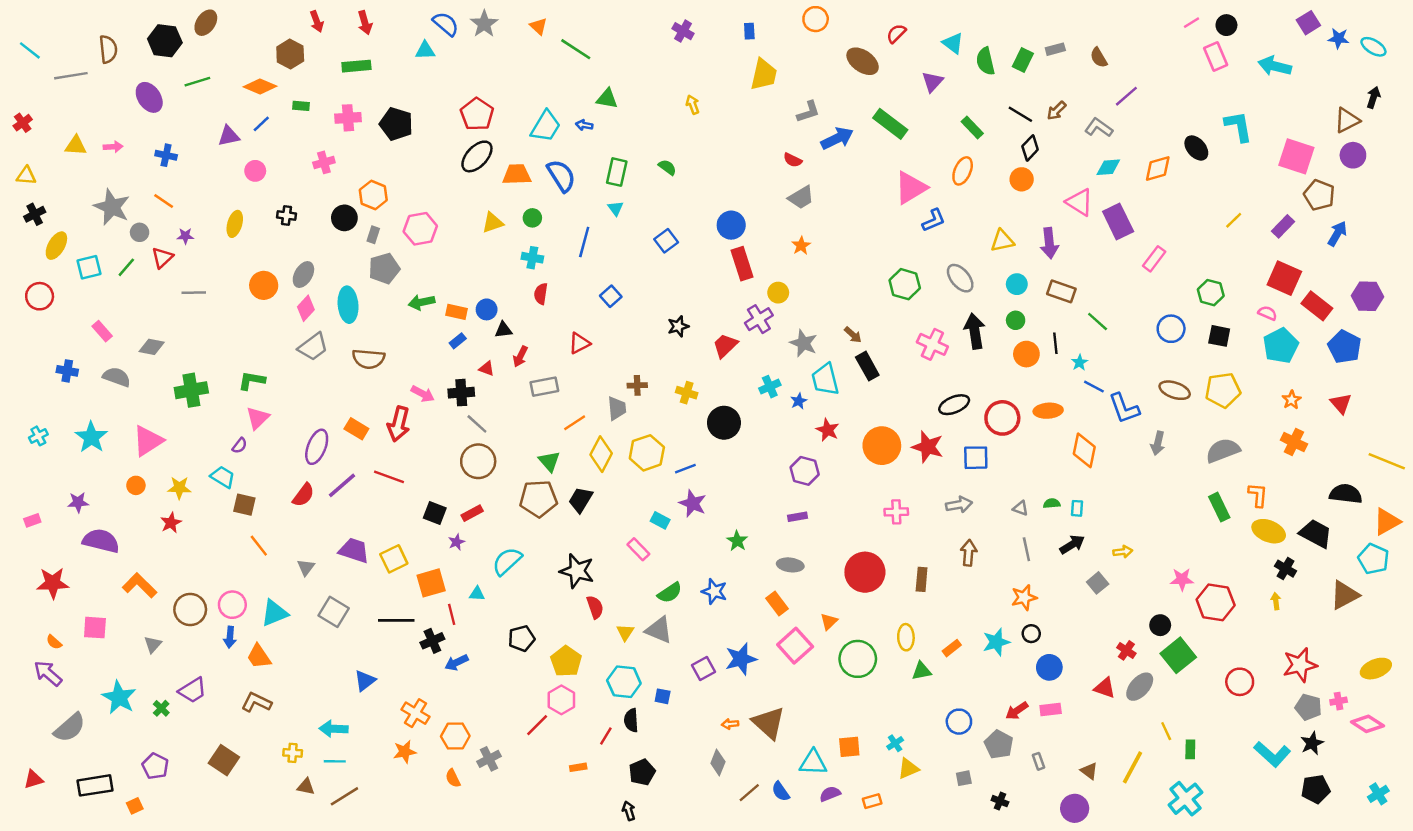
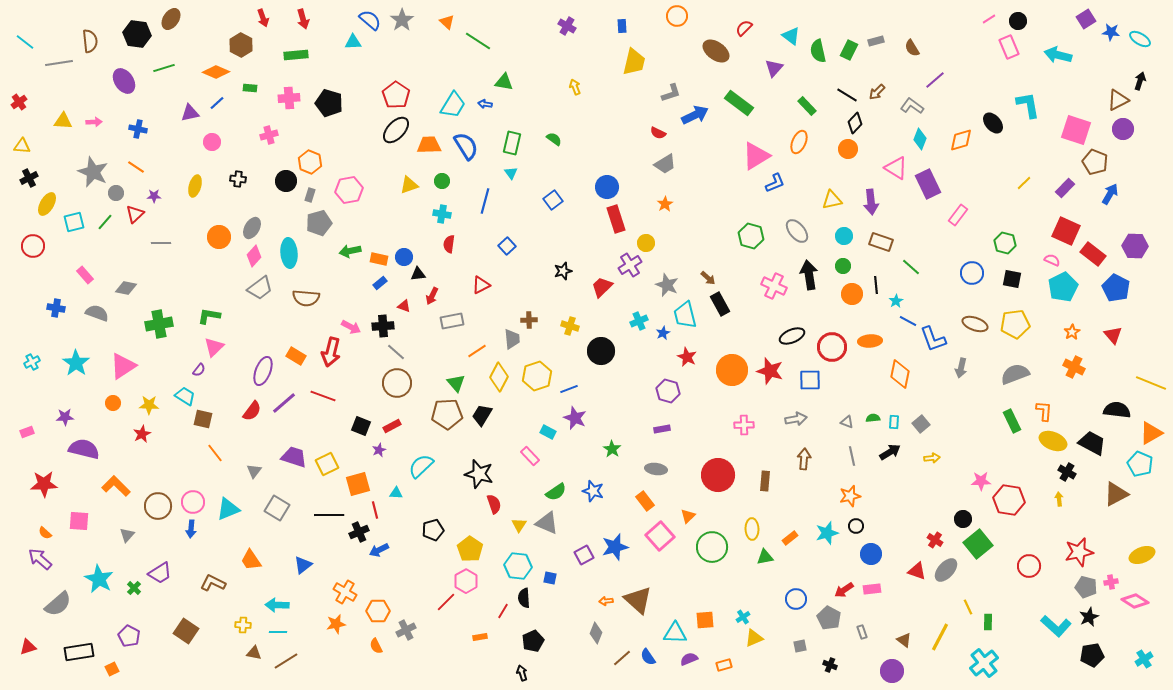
cyan diamond: (1108, 167) -> (920, 139), turned -65
gray square: (1098, 583) -> (921, 424), moved
orange trapezoid: (259, 656) -> (251, 560), moved

